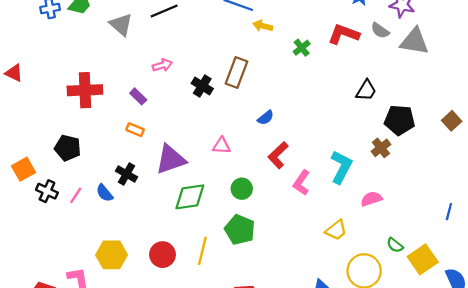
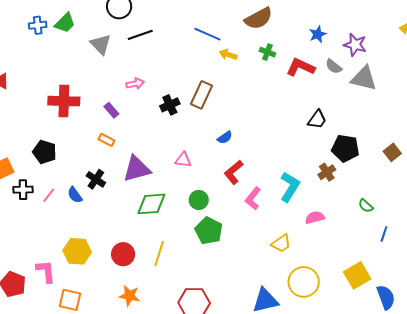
green cross: (302, 48) -> (267, 52), moved, turned -35
black cross: (202, 86) -> (170, 105), turned 30
black cross: (47, 191) -> (23, 190), turned -30
green pentagon: (240, 230) -> (209, 231), moved
green semicircle: (395, 245) -> (366, 206), moved

